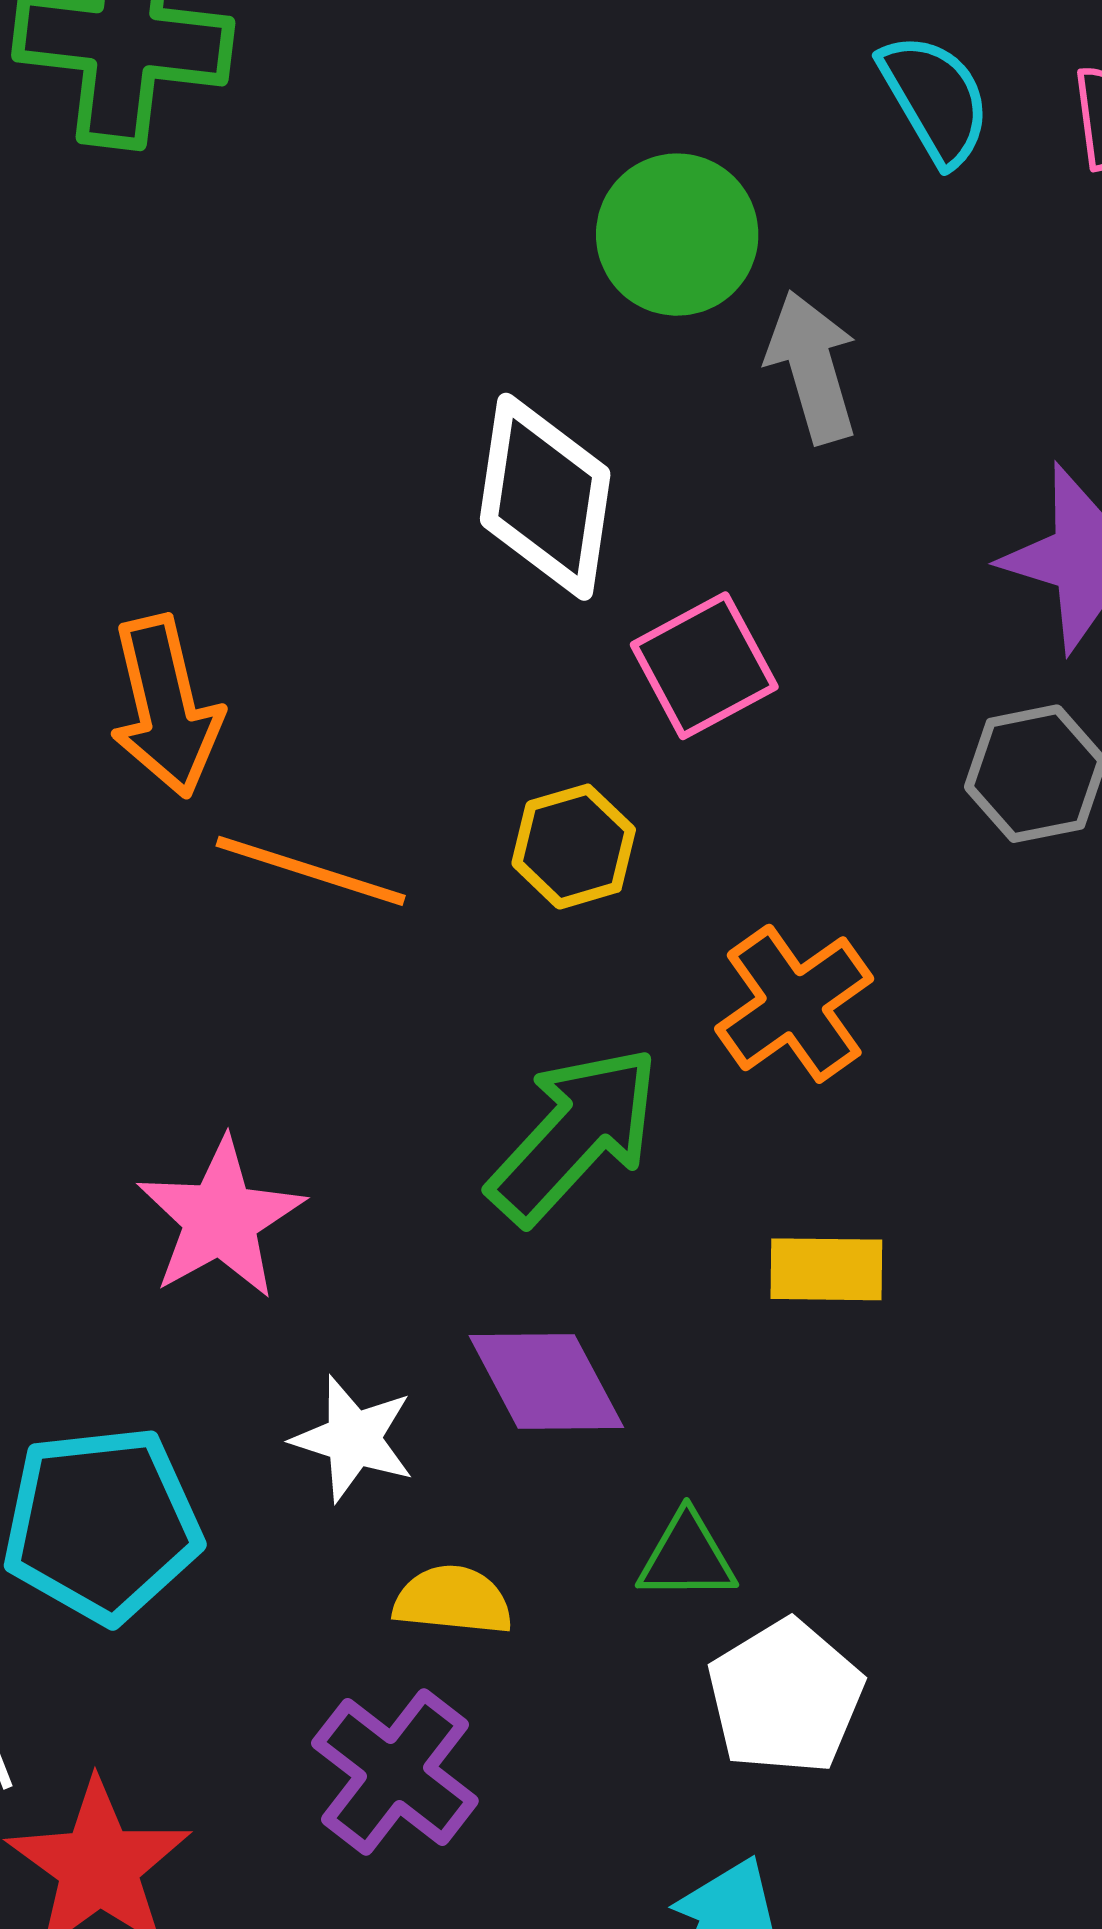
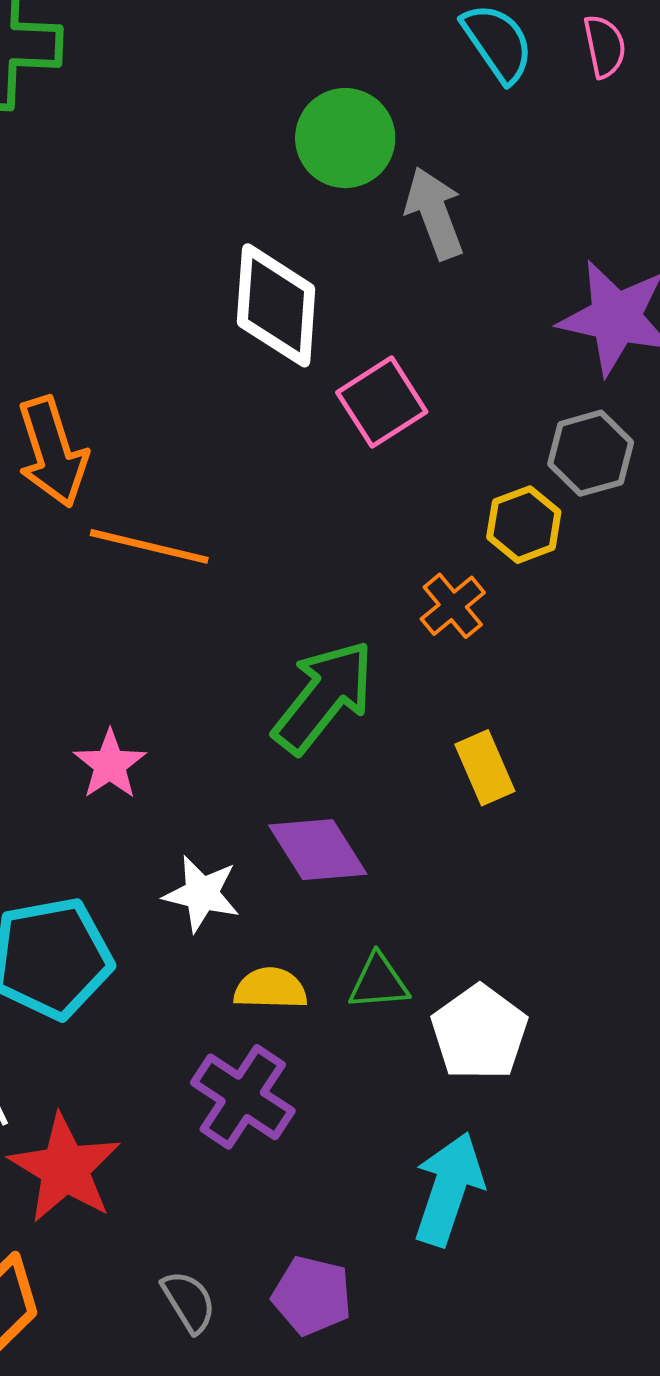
yellow hexagon: (574, 847) -> (524, 525), moved
orange cross: (794, 1004) -> (453, 606), size x0.7
pink star: (220, 1219) -> (110, 764), size x0.7
yellow rectangle: (826, 1269) -> (485, 768), turned 70
green triangle: (687, 1557) -> (379, 982), moved

